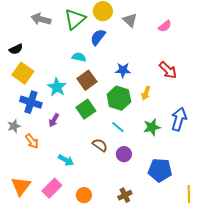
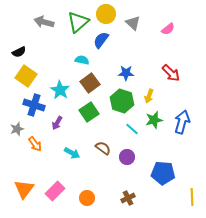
cyan line: (118, 127) -> (132, 129), moved
green star: (152, 127) -> (154, 120), moved
cyan arrow: (66, 160) -> (72, 153), moved

